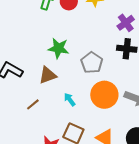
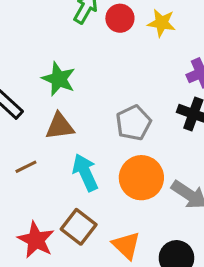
green star: (59, 48) -> (59, 79), moved
cyan arrow: (70, 100) -> (85, 172), size x1.6

